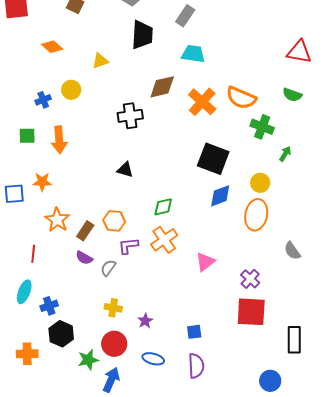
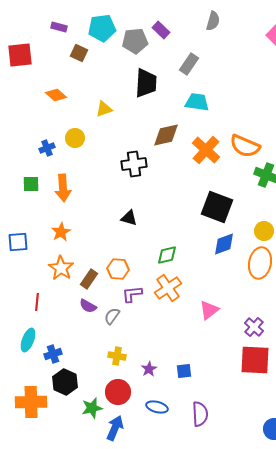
orange star: (42, 182) -> (61, 232), moved, turned -30
blue square: (194, 332) -> (184, 371), moved
orange cross: (27, 354) -> (31, 402), size x1.4

